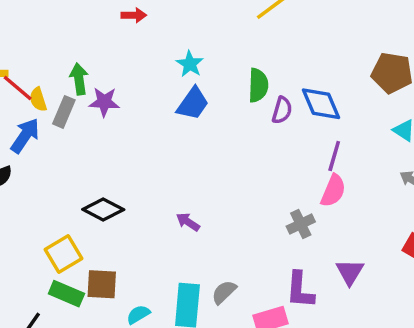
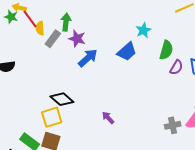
cyan star: (190, 64) -> (143, 30), moved
blue arrow: (25, 136) -> (88, 58), moved
gray cross: (301, 224) -> (173, 125), moved
yellow square: (63, 254) -> (52, 117), moved

